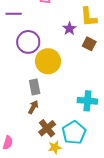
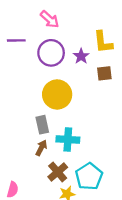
purple circle: (28, 42) -> (51, 53), moved
brown square: (89, 44) -> (104, 73), turned -32
cyan cross: (87, 101) -> (68, 140), moved

